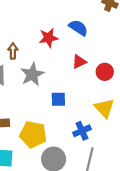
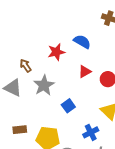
brown arrow: (13, 51) -> (26, 66), turned -32
blue square: (58, 99) -> (68, 106), turned -32

